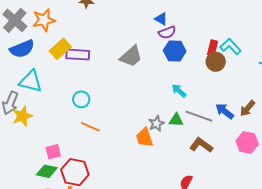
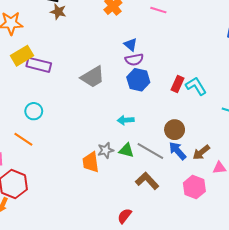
brown circle: (216, 62) -> (175, 130), moved
cyan arrow: (179, 91) -> (126, 120), moved, turned -56
orange line: (90, 127) -> (23, 139), moved

